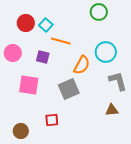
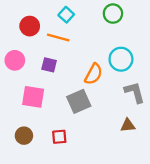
cyan square: (46, 25) -> (66, 15), moved
orange line: (61, 41) -> (58, 37), moved
brown circle: (21, 131) -> (24, 136), moved

